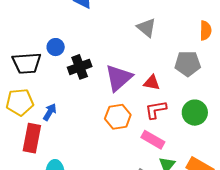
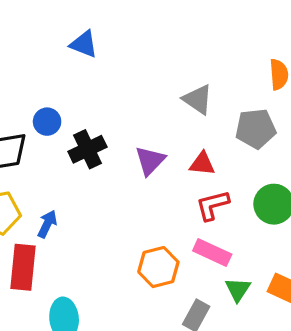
gray triangle: (147, 28) -> (198, 99), moved
purple triangle: (119, 78) -> (150, 161), size x0.7
orange hexagon: (118, 117) -> (158, 267), moved

